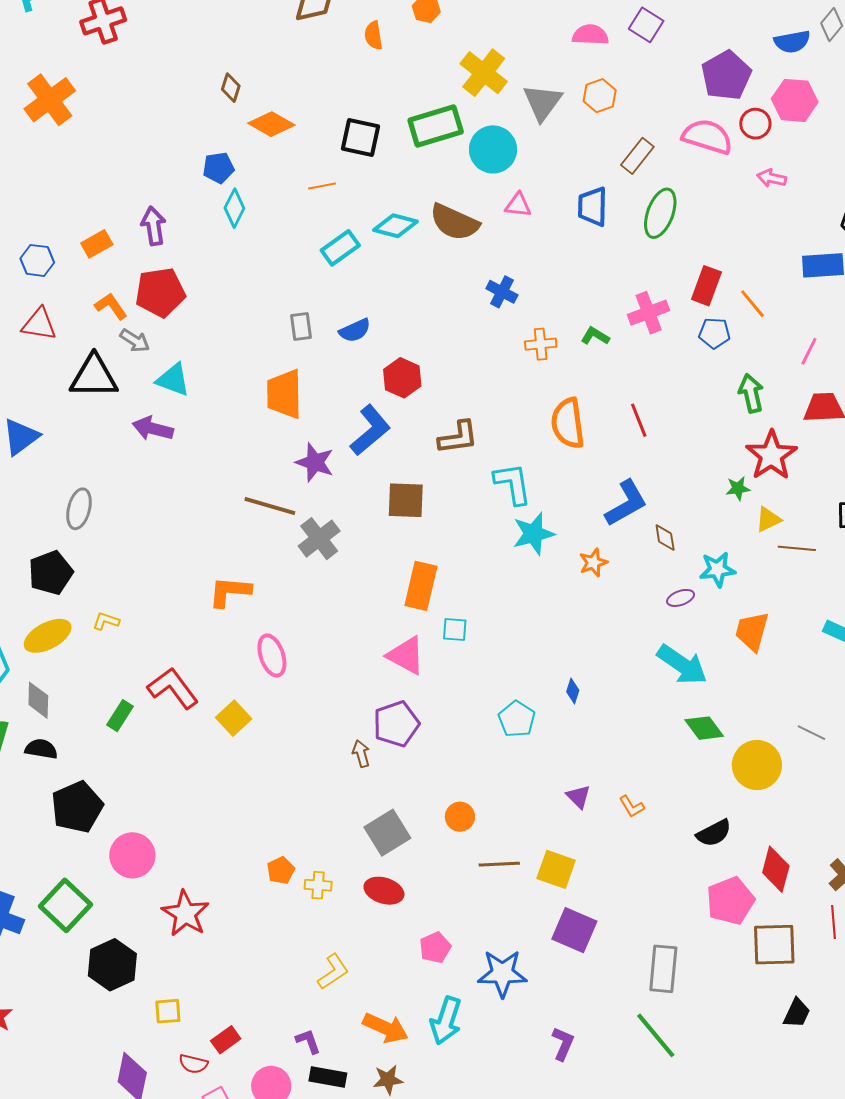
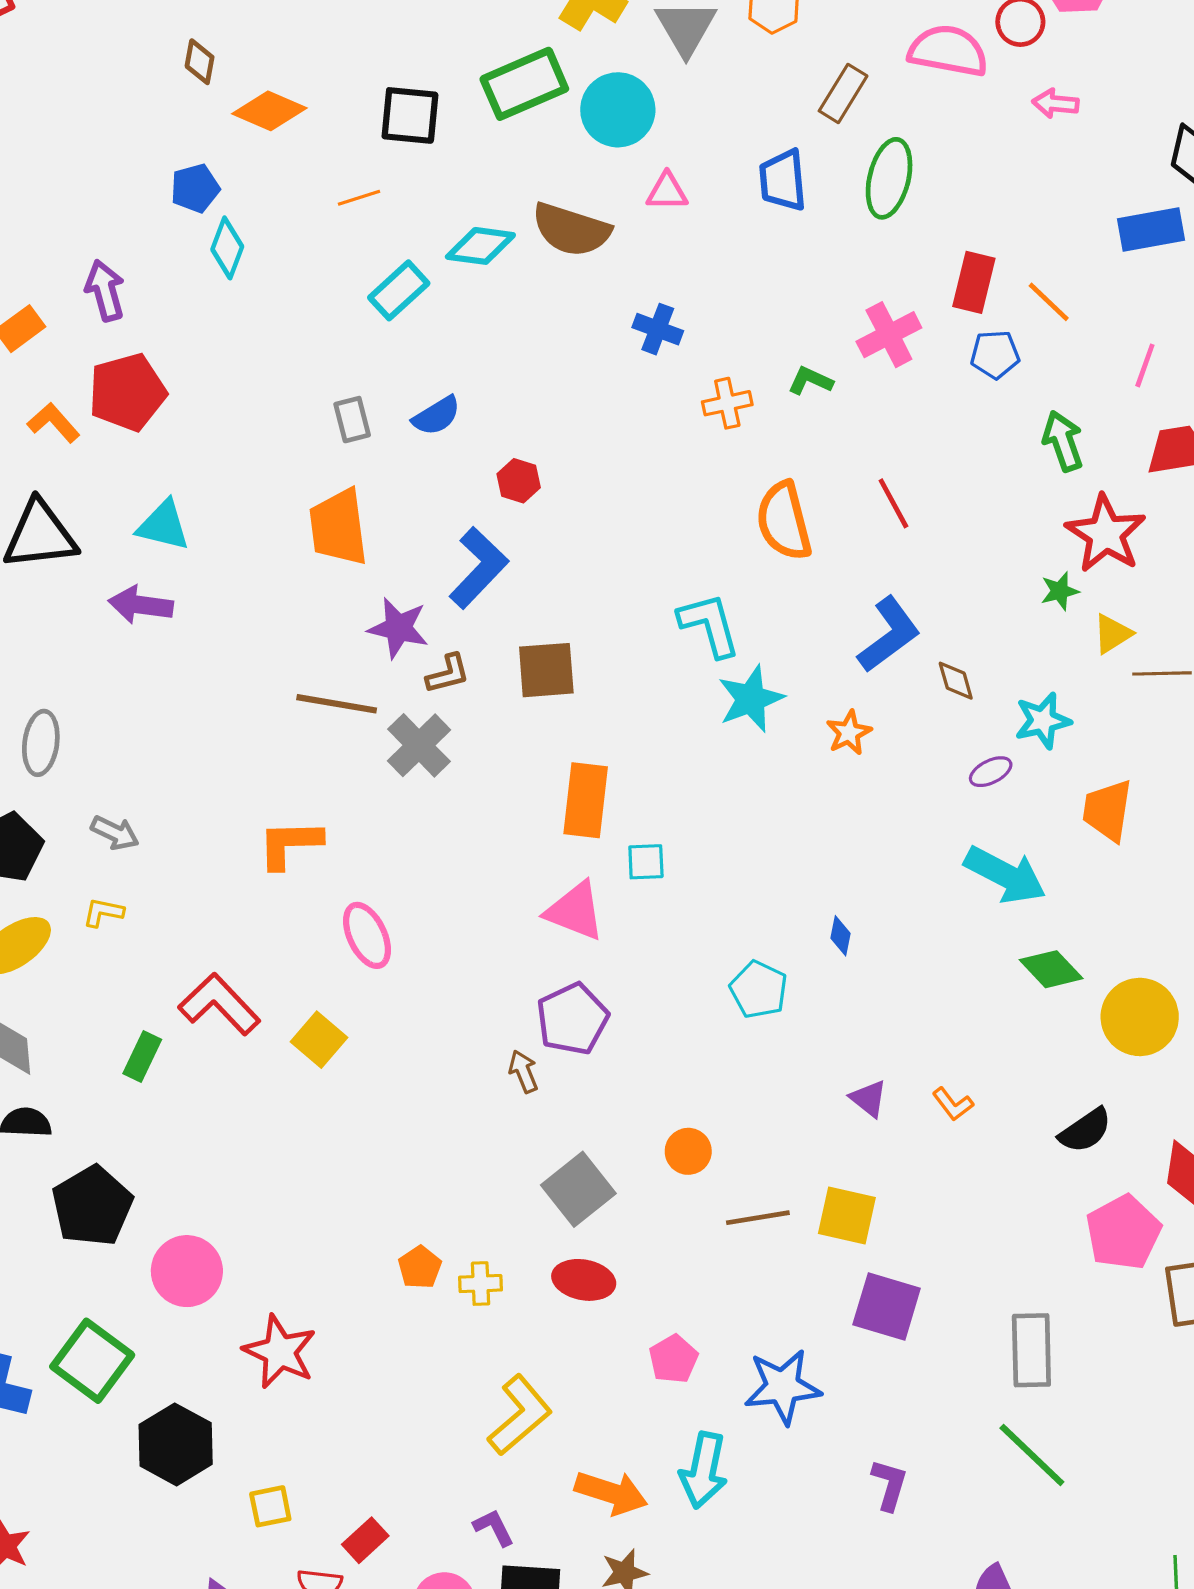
gray arrow: (135, 341) -> (115, 833), moved
red hexagon: (402, 378) -> (519, 481), size x0.7
brown L-shape: (458, 437) -> (448, 674), moved, size x0.7
yellow L-shape: (333, 972) -> (520, 1415), size x1.4

